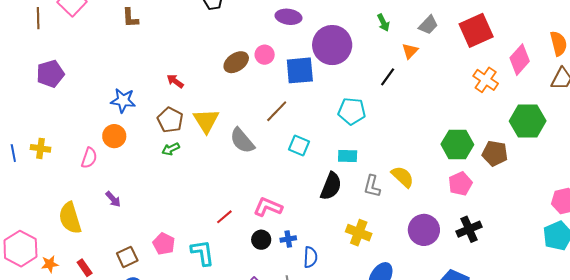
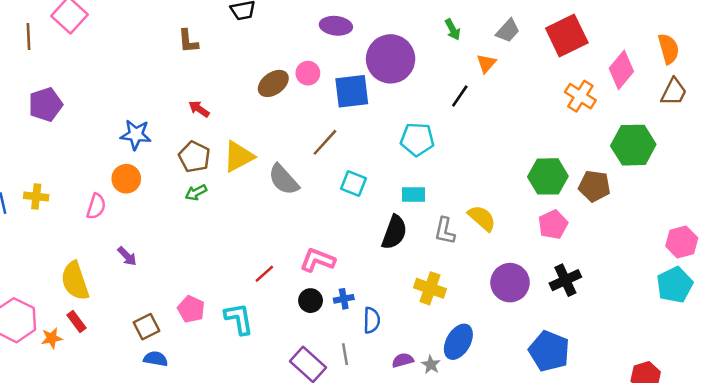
brown L-shape: (130, 18) -> (188, 41), moved
yellow triangle: (206, 121) -> (239, 156), turned 36
red rectangle: (85, 268) -> (77, 321), moved

